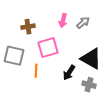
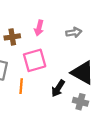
pink arrow: (63, 21) -> (39, 28), moved
gray arrow: (83, 23) -> (74, 32), turned 32

